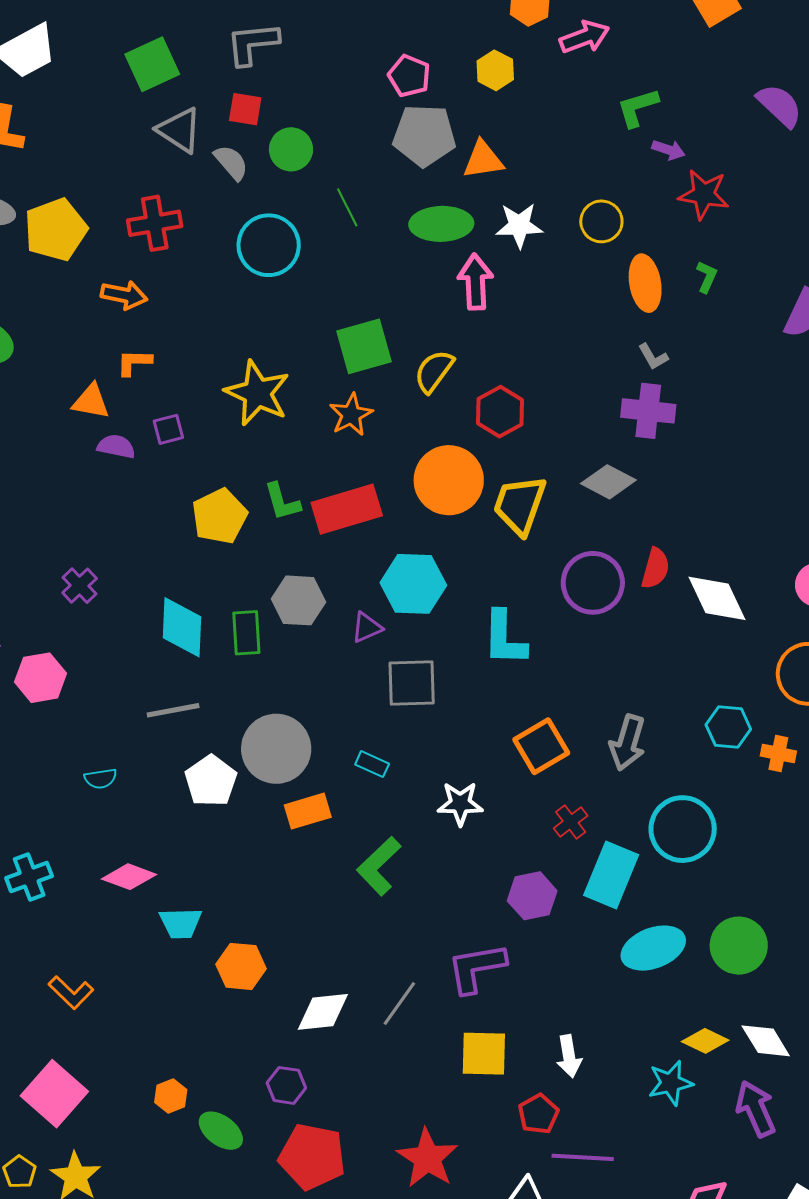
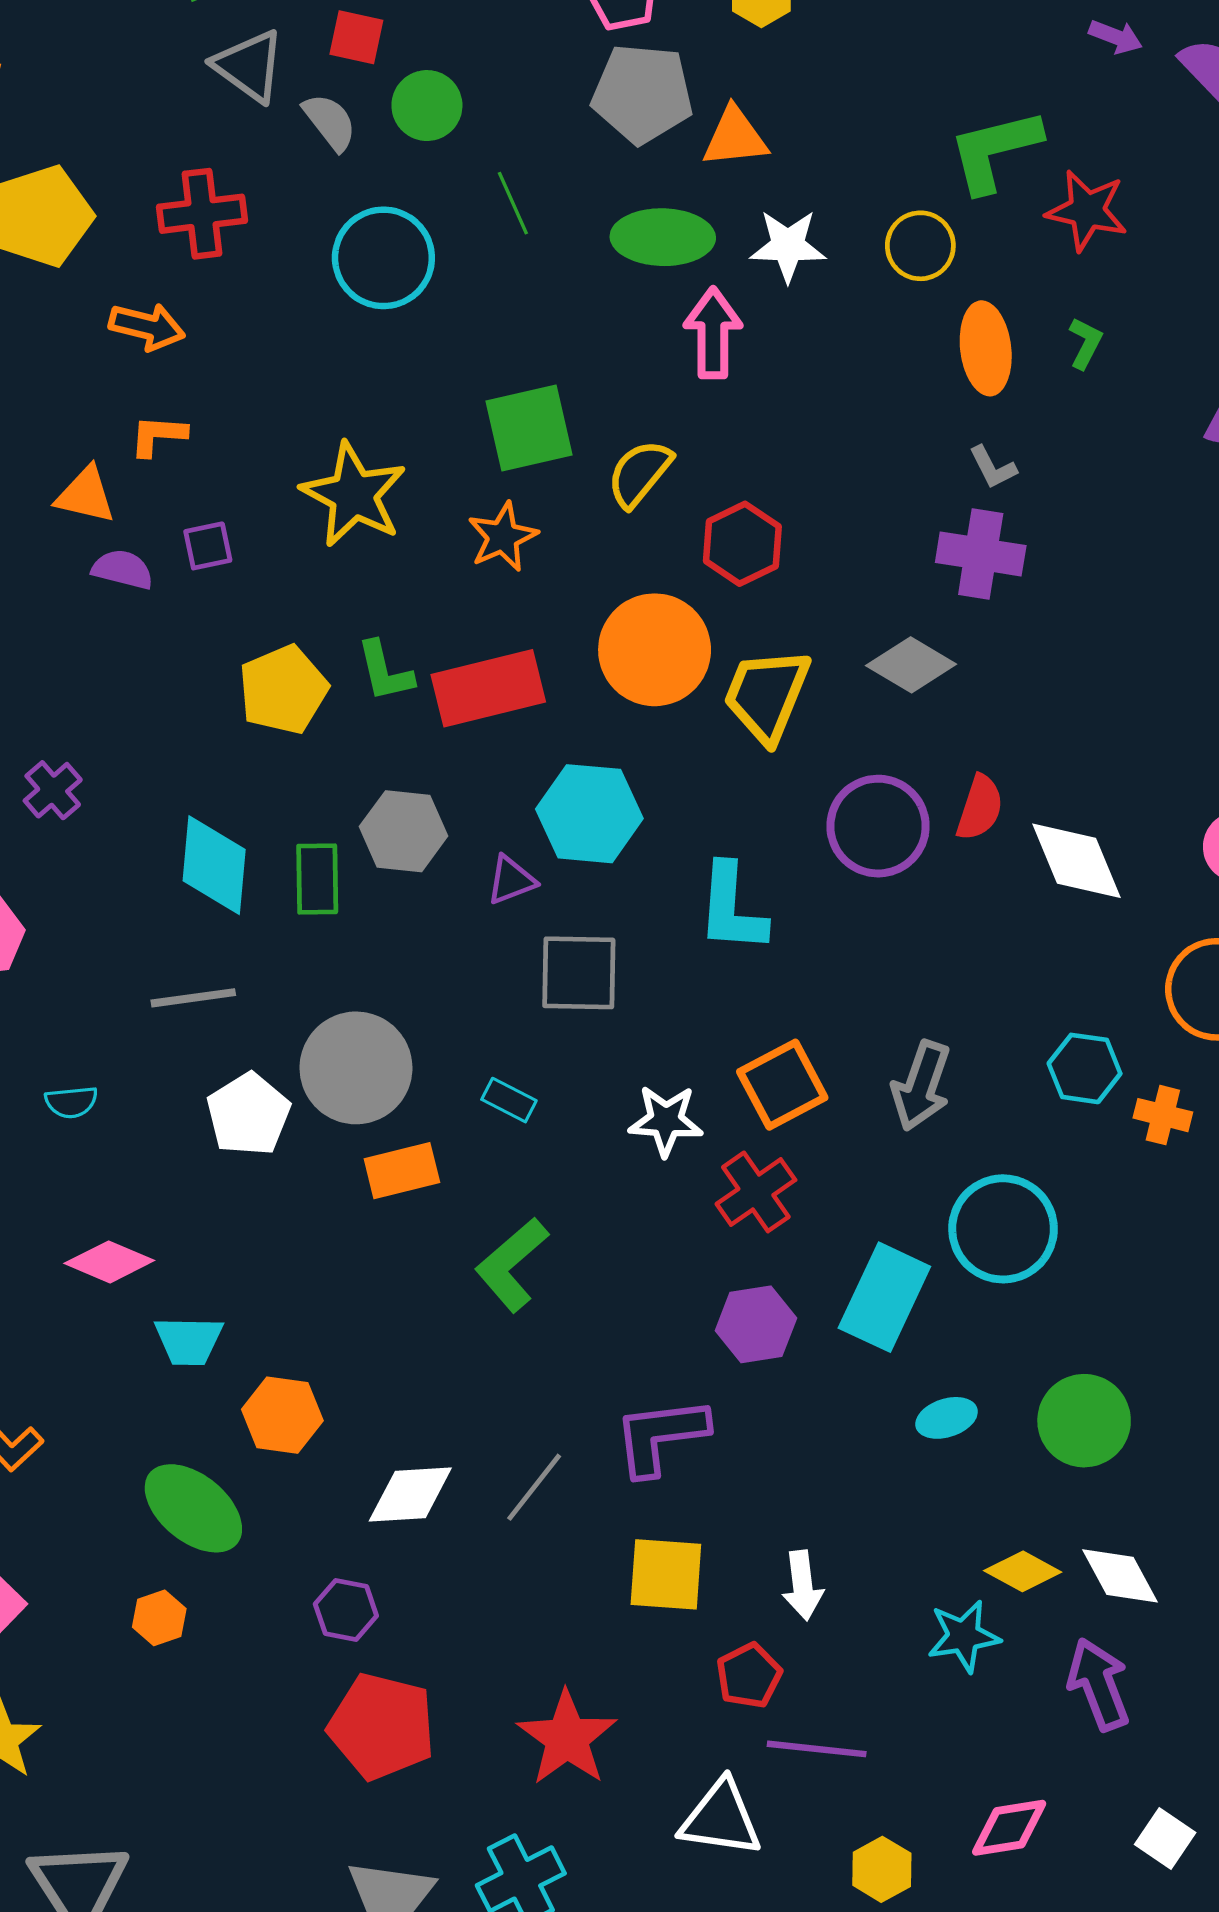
green L-shape: (638, 108) -> (995, 151), moved, size x1.4
purple arrow: (668, 150) -> (1116, 37), moved
white star: (460, 804) -> (666, 1121), moved
red cross: (571, 822) -> (756, 1192), moved, size x1.4
cyan ellipse: (653, 948) -> (947, 1418), size x0.6
green ellipse: (221, 1131) -> (193, 1508), moved, size x1.4

